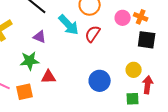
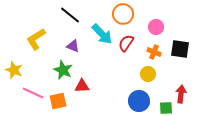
orange cross: (141, 17) -> (154, 52), moved
green star: (30, 61) -> (63, 70), turned 30
yellow circle: (134, 70) -> (148, 74), moved
blue circle: (100, 81) -> (139, 101), moved

